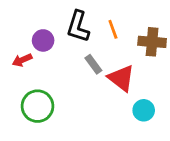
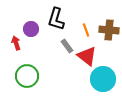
orange line: (113, 29) -> (86, 30), moved
red arrow: (22, 60) -> (16, 43), turned 96
cyan circle: (144, 110) -> (103, 79), size x1.6

